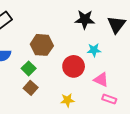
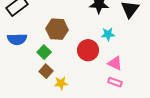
pink rectangle: (109, 99) -> (115, 82), moved
yellow star: (67, 100) -> (61, 83), moved

